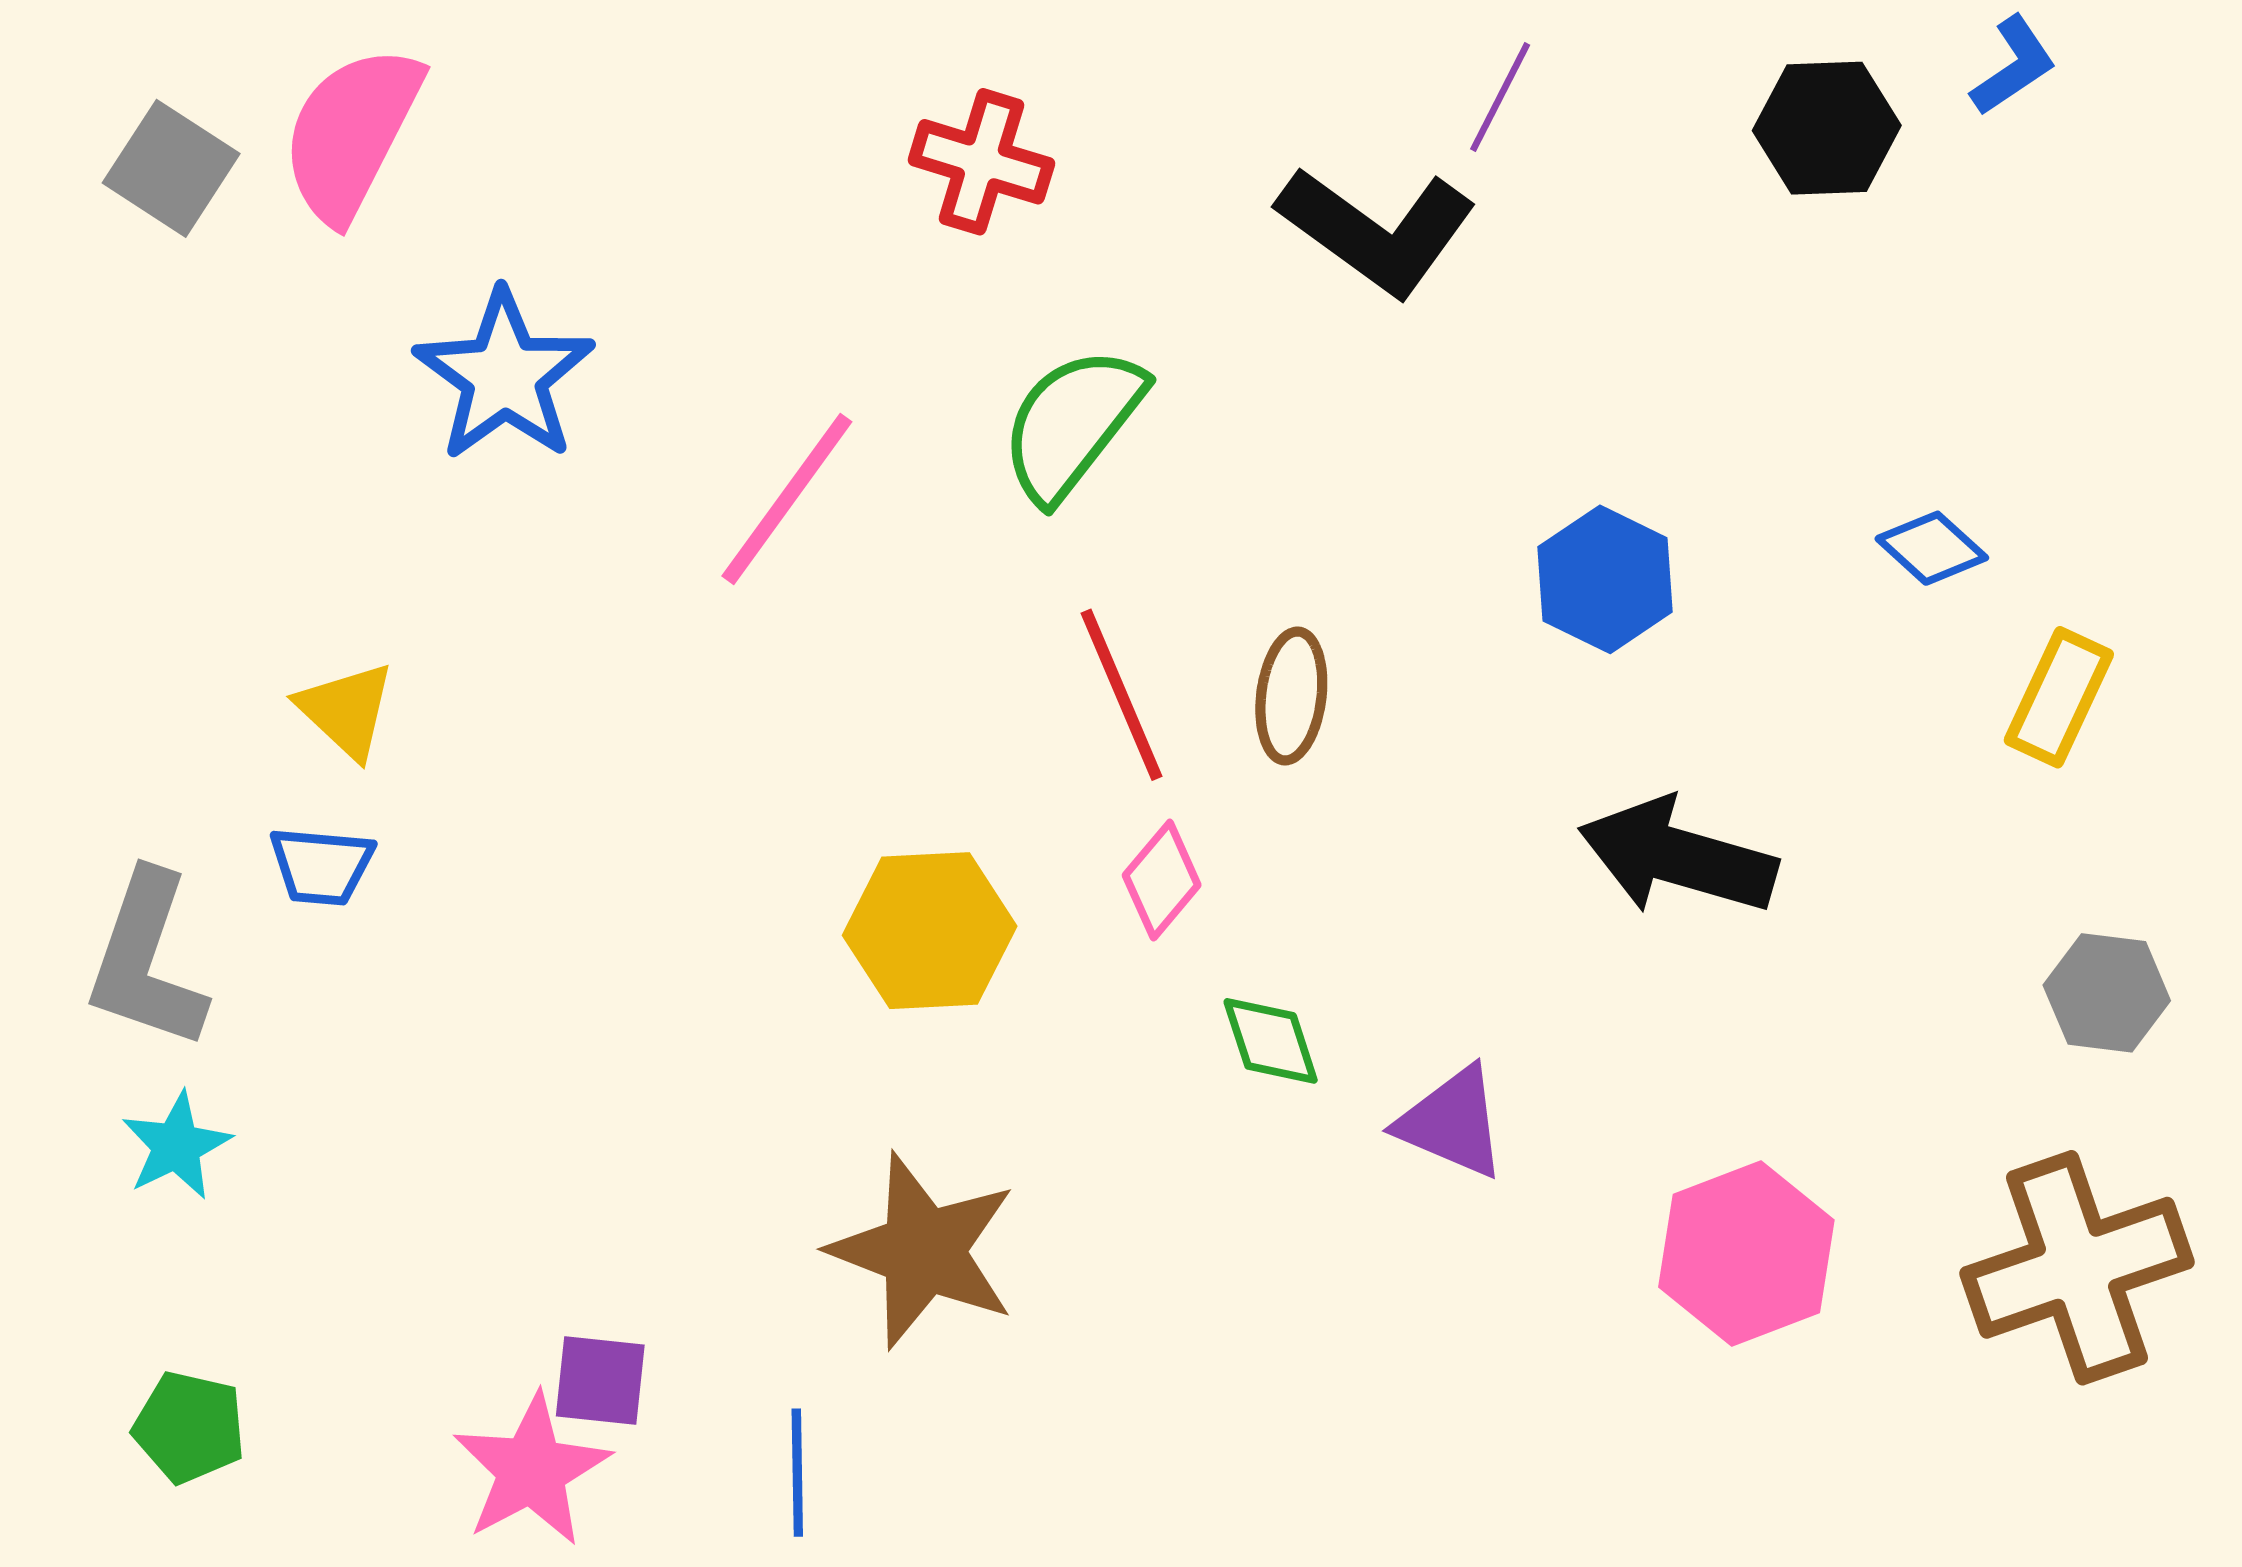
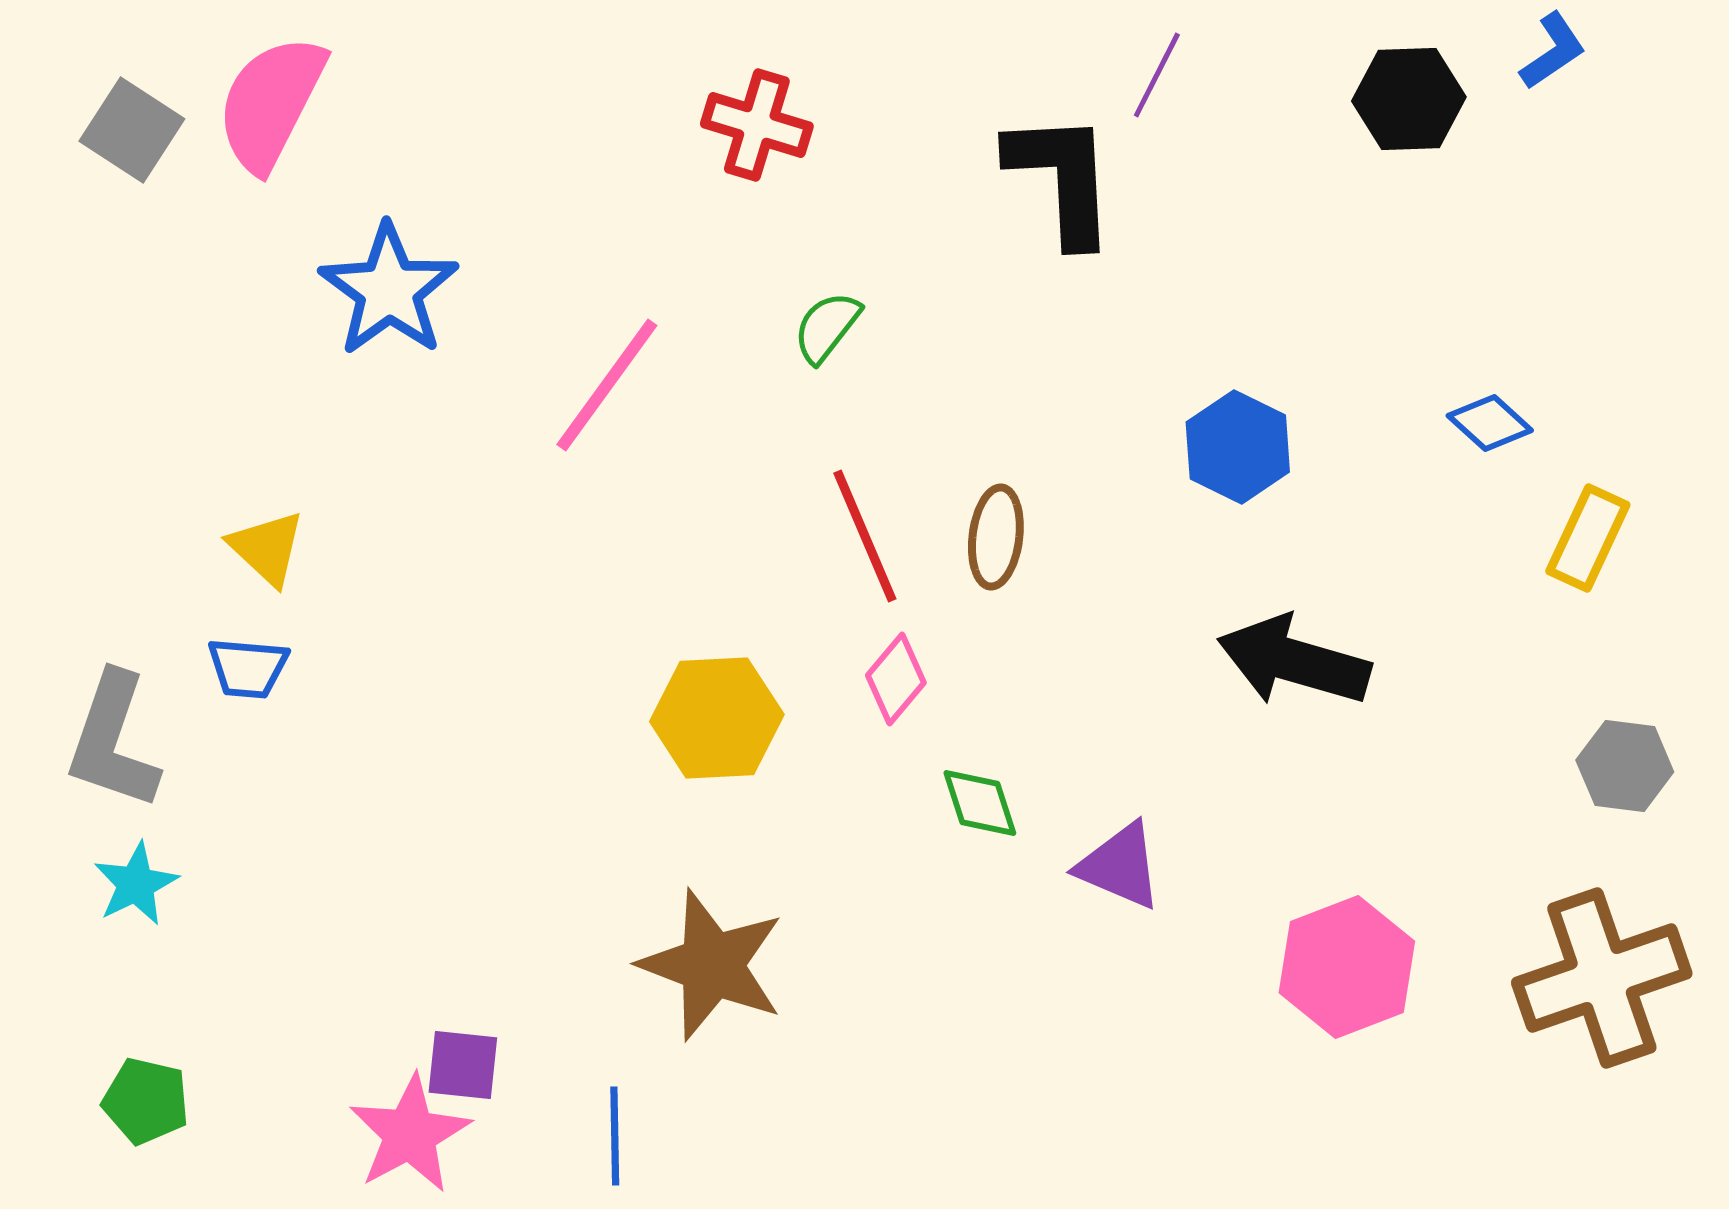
black L-shape: (1377, 231) -> (1062, 178), turned -129
green semicircle: (1072, 424) -> (827, 327), size x0.6

